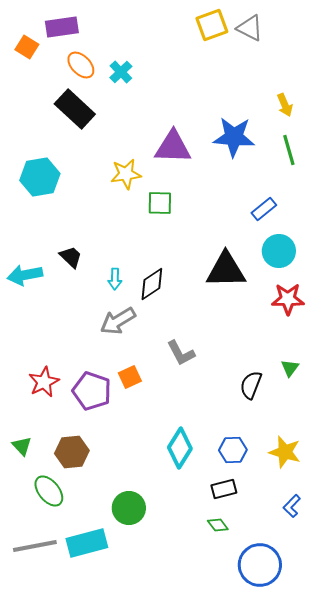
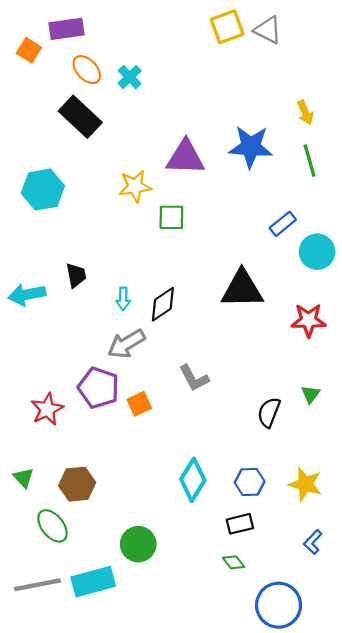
cyan circle: (279, 251) -> (317, 252), moved
black trapezoid: (71, 257) -> (76, 275), turned 35
purple pentagon: (92, 391) -> (99, 388), moved

